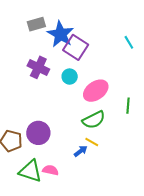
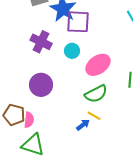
purple square: (76, 47) -> (78, 22), turned -30
purple circle: (38, 133) -> (41, 85), moved
pink semicircle: (50, 170) -> (29, 120), moved, turned 84

